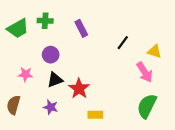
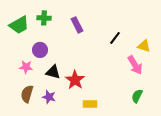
purple circle: (51, 55) -> (40, 50), moved
black triangle: (55, 80) -> (53, 72), turned 35
brown semicircle: (13, 105) -> (27, 94), moved
green semicircle: (147, 106) -> (137, 96), size x0.6

